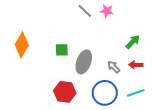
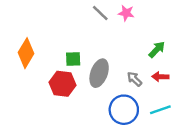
red hexagon: (65, 92) -> (63, 84), moved

